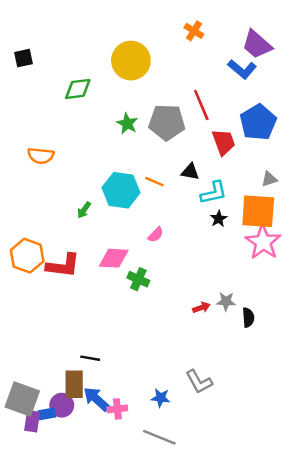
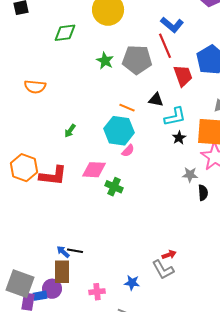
blue L-shape: (242, 69) -> (172, 25), moved
cyan hexagon: (121, 190) -> (119, 131), moved
gray star: (226, 301) -> (190, 175), moved
red arrow: (201, 308) -> (169, 255), moved
black semicircle: (248, 317) -> (203, 193), moved
blue arrow: (96, 399) -> (63, 252), moved, size x0.6

